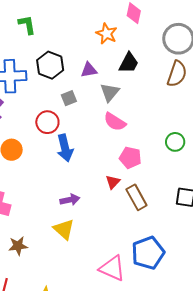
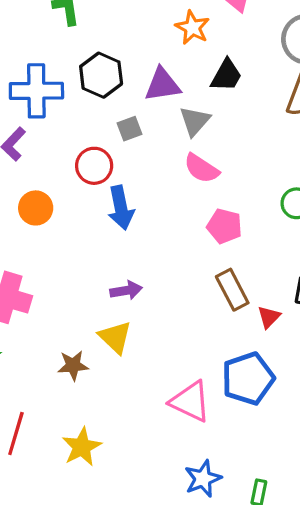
purple triangle: (89, 70) -> (162, 85), size x1.4
red triangle: (113, 182) -> (269, 317), moved
brown star: (18, 246) -> (73, 365), moved

